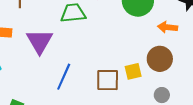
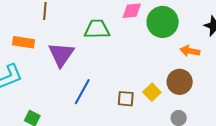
yellow square: (133, 71) -> (152, 92), turned -36
brown square: (108, 80) -> (126, 99), size x0.7

